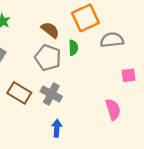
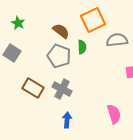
pink semicircle: (113, 109) -> (114, 114), moved

